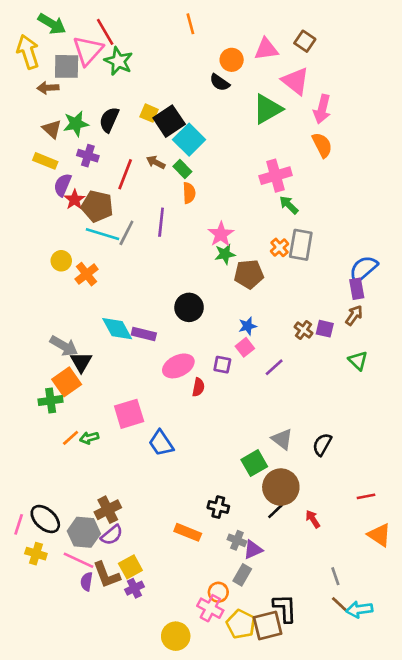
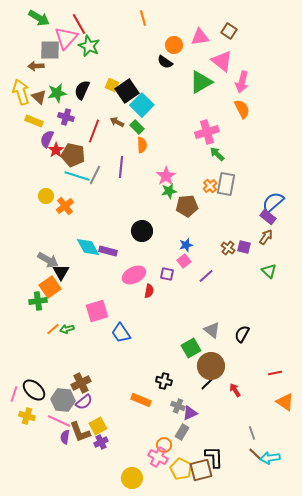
yellow arrow: (28, 52) -> (21, 92), moved
purple rectangle: (357, 289) -> (268, 217), turned -42

